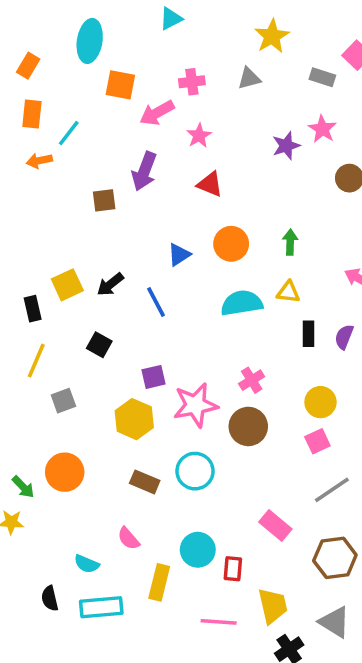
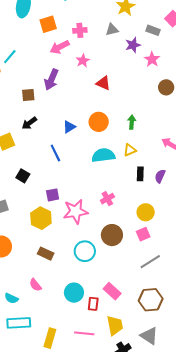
orange square: (120, 85) -> (48, 24), moved, turned -30
purple star: (286, 146) -> (133, 45), moved
red triangle: (210, 184) -> (103, 83), moved
black arrow: (110, 284) -> (29, 123), moved
yellow triangle: (288, 292) -> (130, 150), turned -32
brown circle: (248, 426) -> (112, 235), moved
cyan circle: (195, 471) -> (85, 251), moved
pink rectangle: (275, 526) -> (112, 291), moved
yellow rectangle: (159, 582) -> (50, 338), moved

